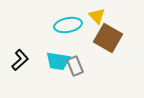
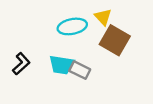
gray rectangle: (75, 66) -> (80, 70), turned -42

